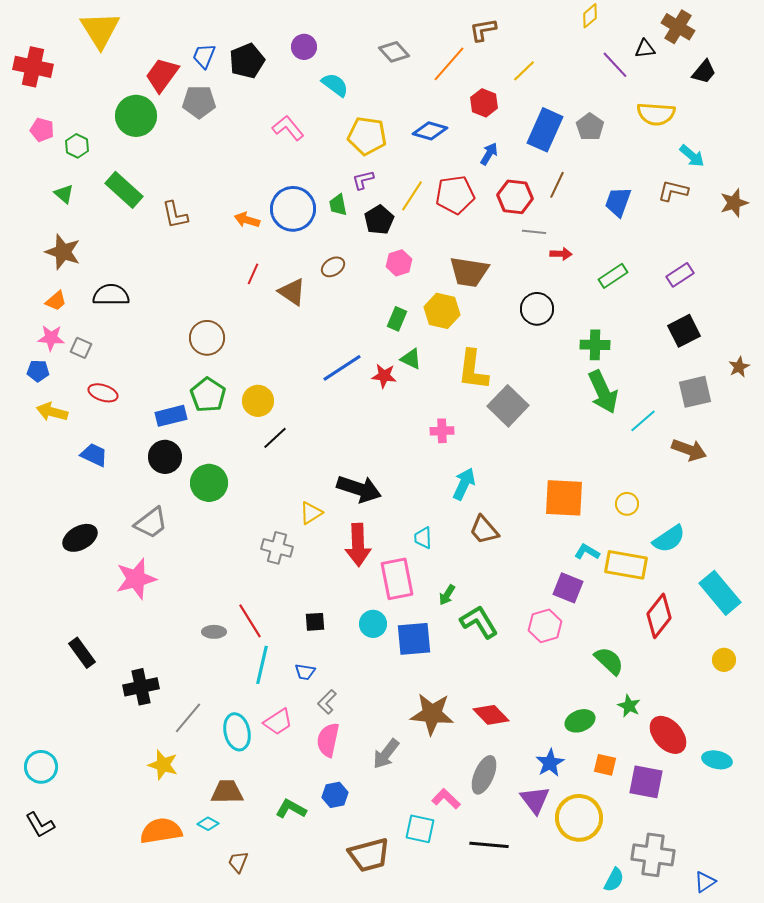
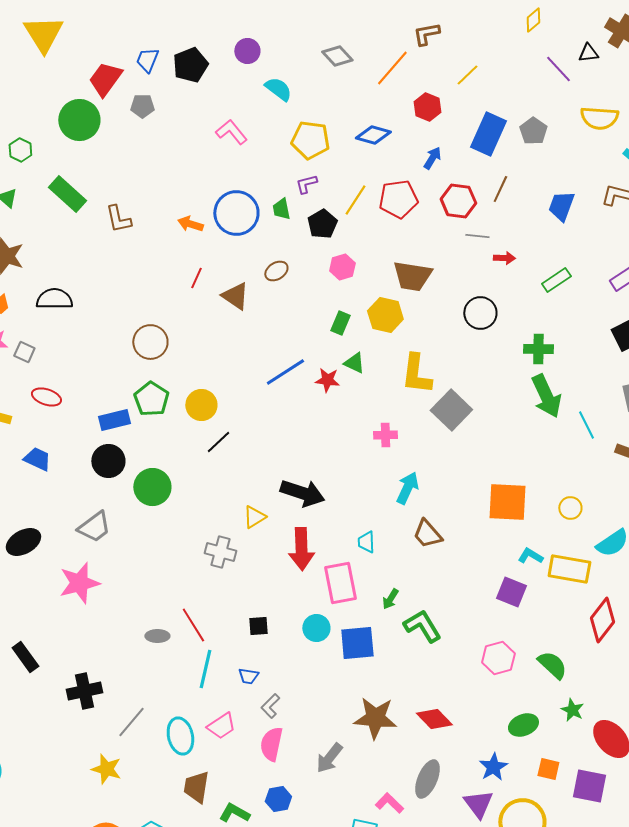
gray pentagon: (199, 102) -> (142, 106), size x0.7
cyan line: (643, 421) -> (586, 425), turned -76
pink hexagon: (545, 626) -> (498, 658), moved
brown trapezoid: (227, 792) -> (196, 787), moved, turned -80

